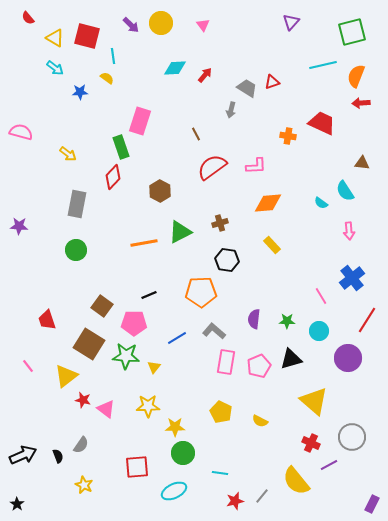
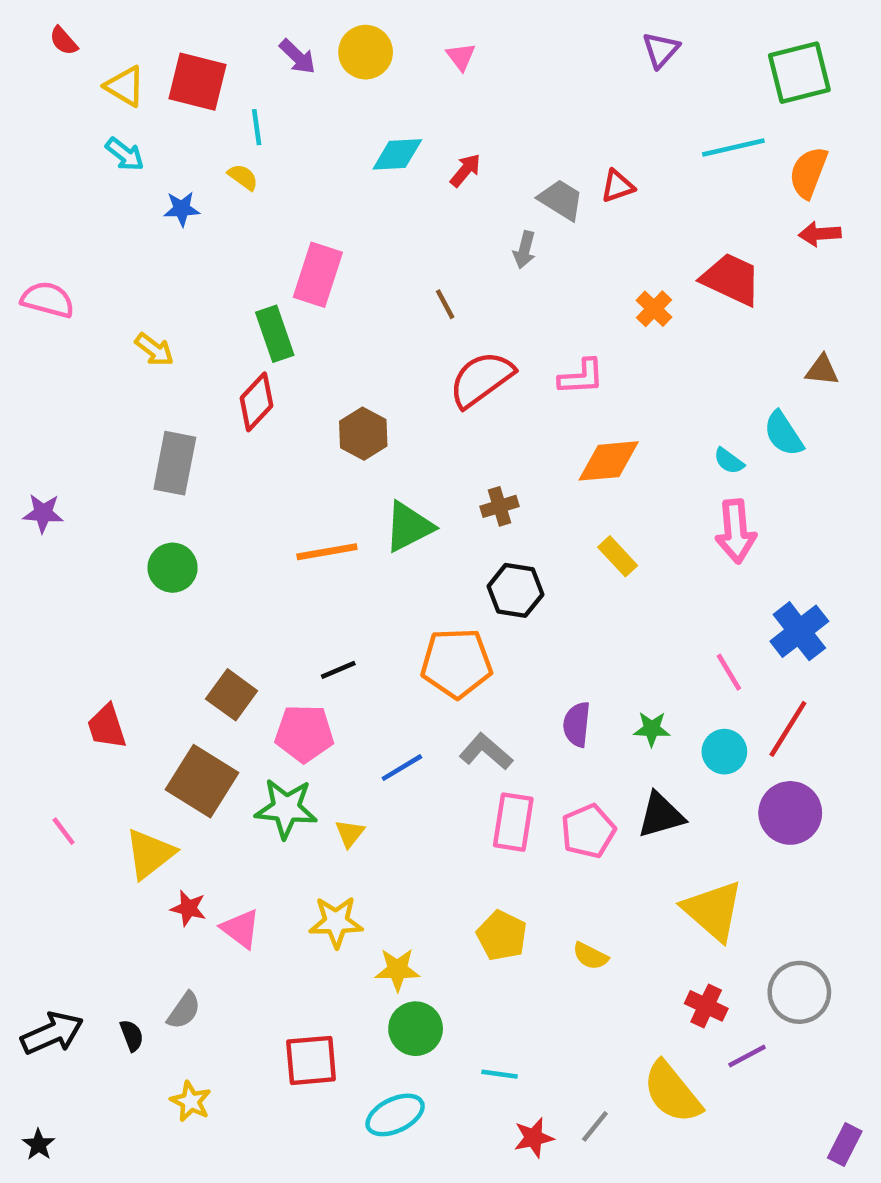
orange cross: (288, 136) -> (654, 309), turned 35
pink arrow: (349, 231) -> (736, 531), moved, size x1.5
red line: (367, 320) -> (788, 729), moved

